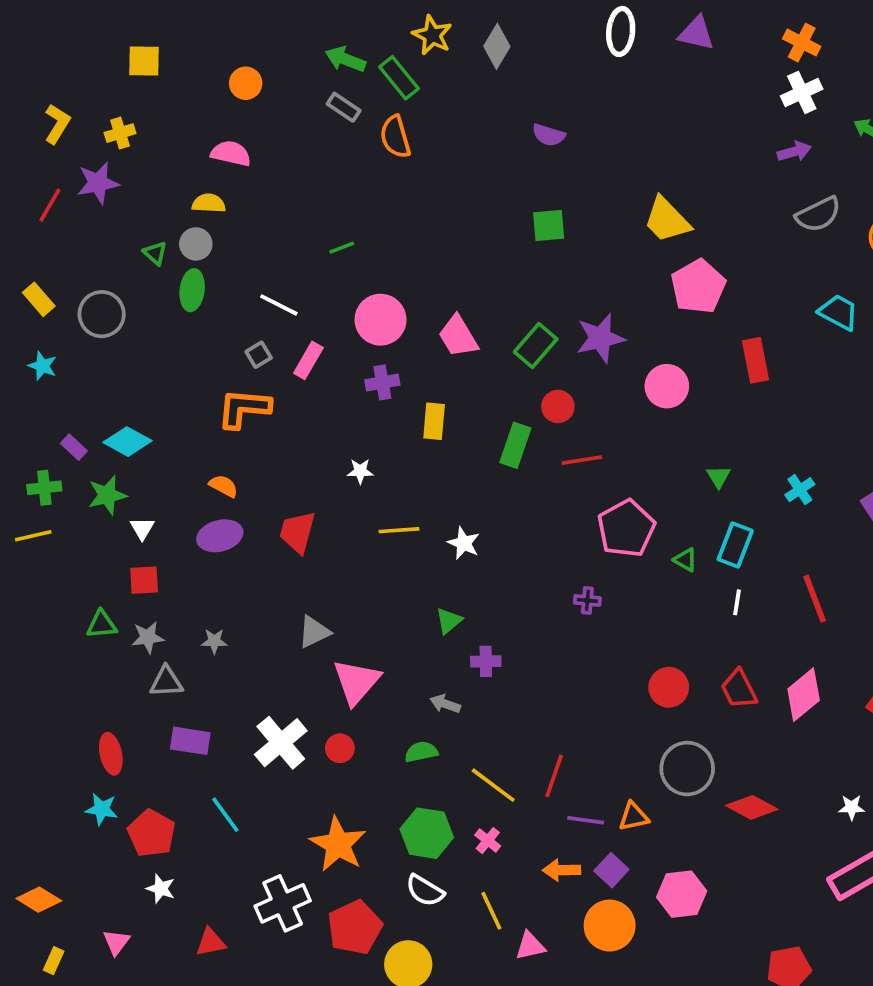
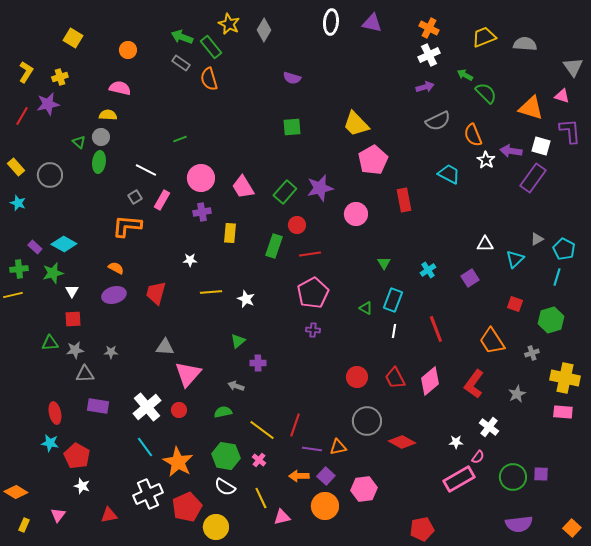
yellow square: (144, 61) -> (73, 38), turned 30
pink pentagon: (626, 528) -> (313, 293), moved
gray triangle: (314, 632) -> (165, 347), turned 30
cyan line: (225, 815) -> (145, 447), moved

